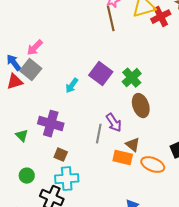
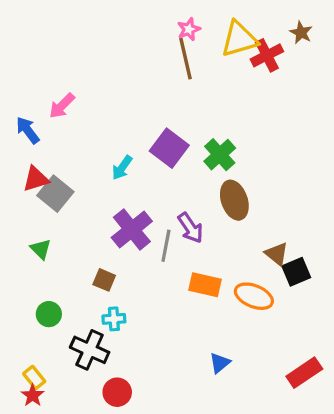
gray square: (31, 70) -> (55, 194), moved
red triangle: (15, 82) -> (36, 179), moved
purple cross: (51, 124) -> (132, 229), moved, turned 35
brown triangle: (133, 145) -> (277, 254), moved
cyan cross: (67, 179) -> (114, 319), size x0.6

